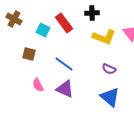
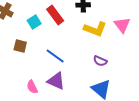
cyan square: (43, 30) -> (34, 22), turned 32
pink semicircle: (38, 85) -> (32, 87), moved

